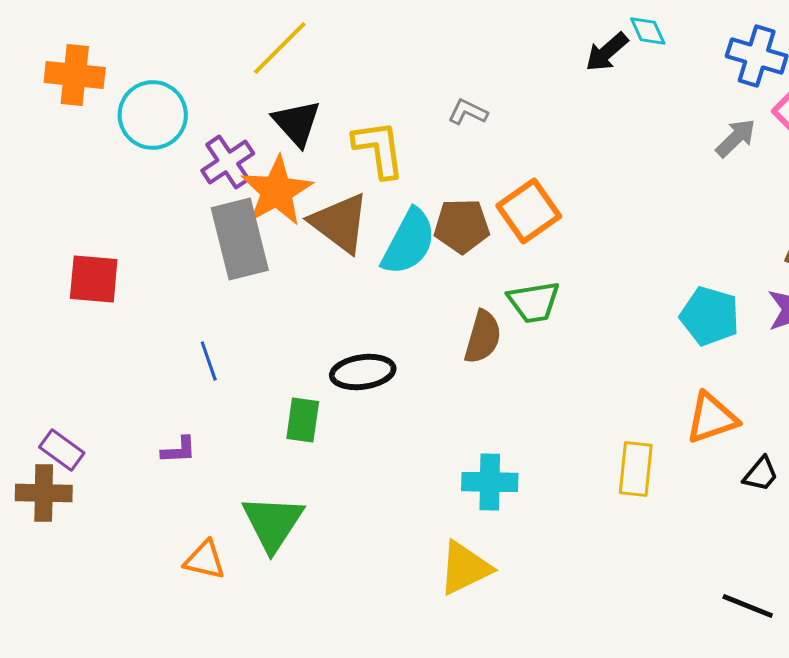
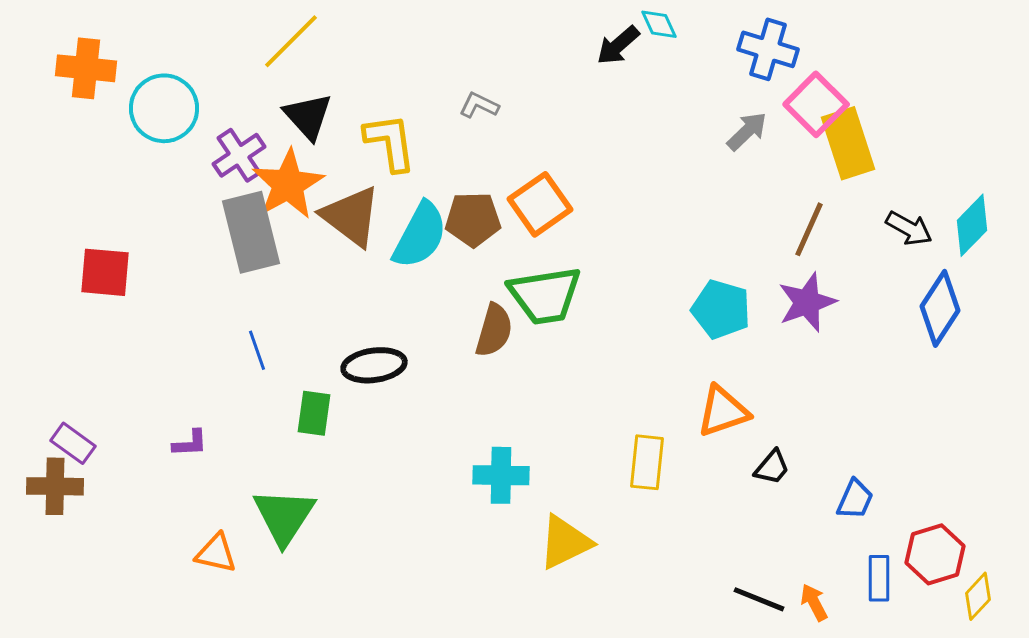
green trapezoid: (534, 302) -> (545, 295), size x1.4
blue line: (209, 361) -> (257, 350), moved
yellow triangle: (465, 568) -> (565, 542), moved

